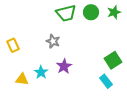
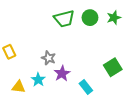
gray star: (53, 41) -> (49, 58), moved
cyan rectangle: (106, 81) -> (86, 87), moved

